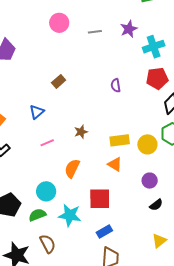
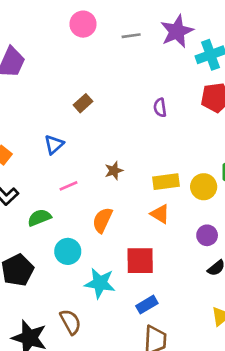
purple star: (129, 29) -> (177, 31), size x1.4
green semicircle: (37, 215) -> (39, 218), moved

